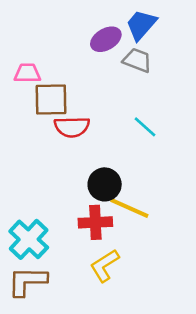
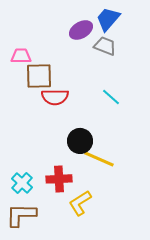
red cross: (95, 222) -> (59, 179), moved
cyan cross: (29, 239) -> (22, 183), size x0.7

